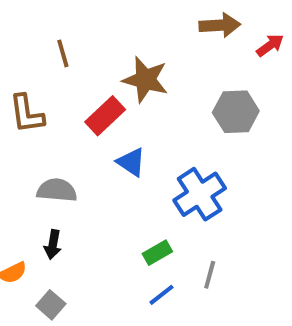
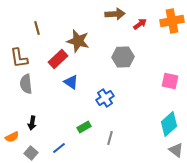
gray semicircle: (57, 190) -> (26, 84), moved, turned -102
blue cross: (200, 194) -> (105, 98), size x0.7
blue line: (161, 295) -> (59, 148), moved

